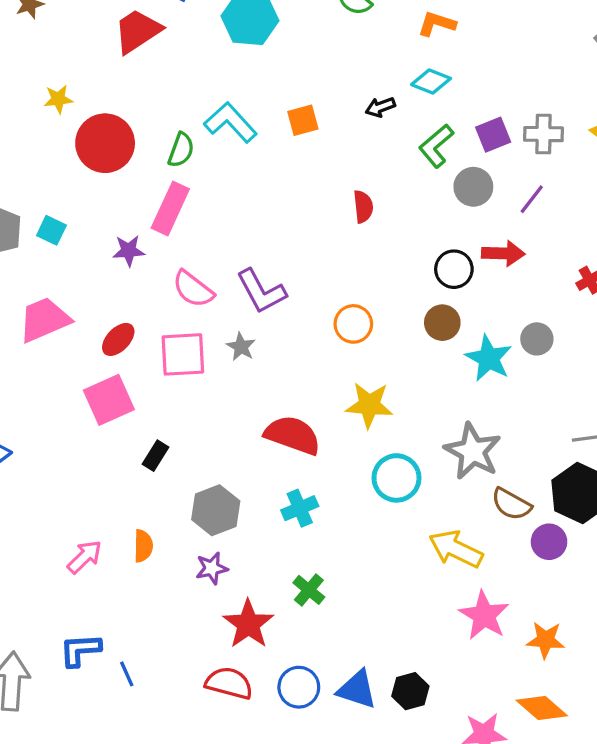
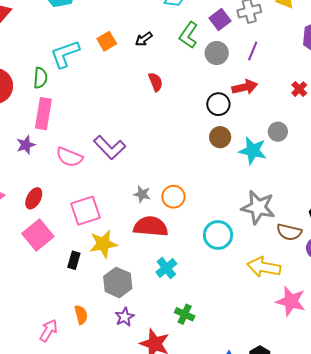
black arrow: (380, 107) -> (144, 39), moved
cyan L-shape: (231, 122) -> (65, 54), turned -52
orange circle: (353, 324) -> (173, 197), moved
gray star: (241, 347) -> (142, 194), moved
pink square: (183, 354) -> (85, 211), moved
yellow star: (369, 405) -> (103, 244), moved

